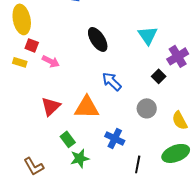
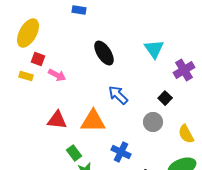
yellow ellipse: (22, 19) -> (28, 33), turned 40
black square: (159, 76) -> (165, 98), moved
red triangle: (51, 106) -> (57, 120), turned 50

